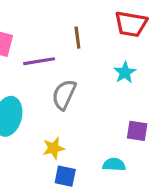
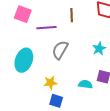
cyan star: (125, 73) -> (99, 49), moved
cyan semicircle: (114, 165) -> (85, 84), moved

